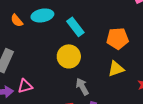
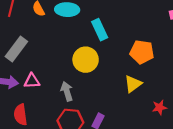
yellow triangle: (116, 69) -> (133, 84), turned -30
gray arrow: (82, 86) -> (67, 91), moved

